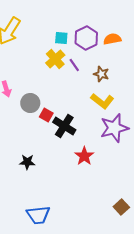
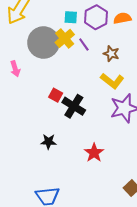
gray circle: (30, 103) -> (43, 43), moved, size x1.6
red star: (84, 156) -> (94, 153), moved
black star: (27, 162) -> (49, 142), moved

